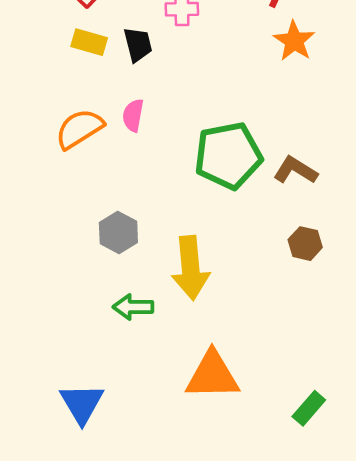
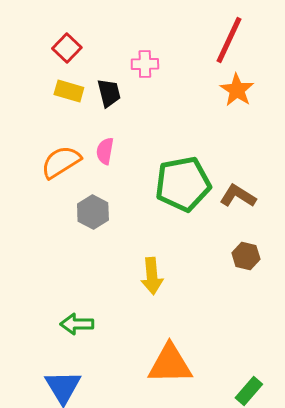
gray hexagon: (118, 233) -> (93, 212), moved
yellow arrow: (190, 268) -> (152, 276), size x0.7
green arrow: (133, 307) -> (77, 324), moved

